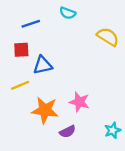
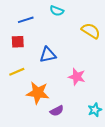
blue triangle: (43, 65) -> (48, 55), moved
pink star: (79, 102) -> (77, 77), moved

